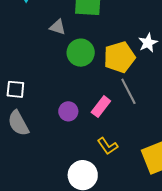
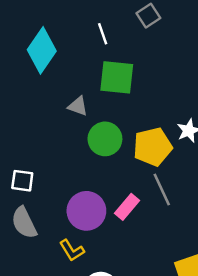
purple circle: (68, 111) -> (86, 211), size x1.6
yellow L-shape: (108, 146) -> (72, 250), moved

